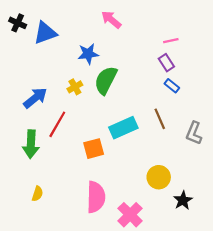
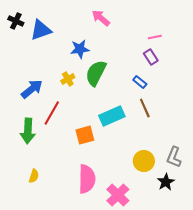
blue rectangle: (172, 86) -> (140, 82), moved
gray L-shape: (194, 133) -> (174, 157), moved

